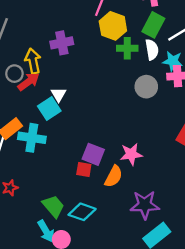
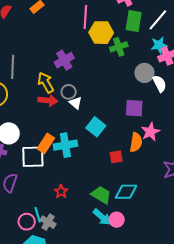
white semicircle: (152, 50) -> (159, 84), moved
gray circle: (14, 74) -> (69, 92), moved
red arrow: (29, 82) -> (48, 100), turned 60
cyan square: (49, 109) -> (96, 127), moved
purple square: (93, 154) -> (134, 108), moved
orange semicircle: (114, 176) -> (136, 142), moved

